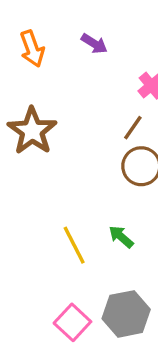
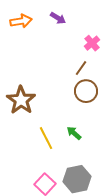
orange arrow: (32, 49) -> (21, 21), turned -80
brown star: (32, 131) -> (21, 100), moved

